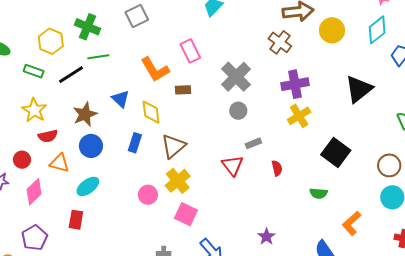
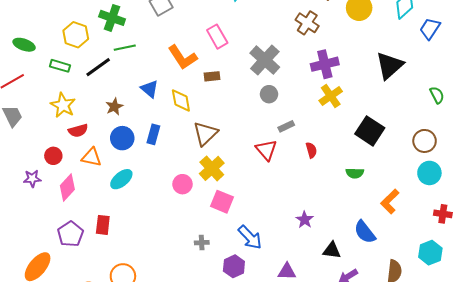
brown star: (85, 114) -> (114, 107), size x0.7
blue rectangle: (135, 143) -> (153, 134), moved
red rectangle: (76, 220) -> (103, 225), moved

